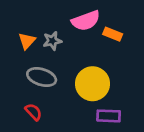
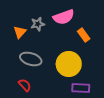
orange rectangle: (113, 34) -> (84, 35), moved, turned 32
gray star: (52, 41) -> (38, 24), moved

